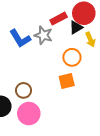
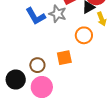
orange square: (67, 81) -> (64, 58), moved

